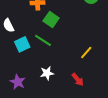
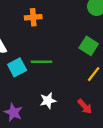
green square: (51, 20) -> (89, 46), moved
green line: (43, 40) -> (42, 62), turned -30

